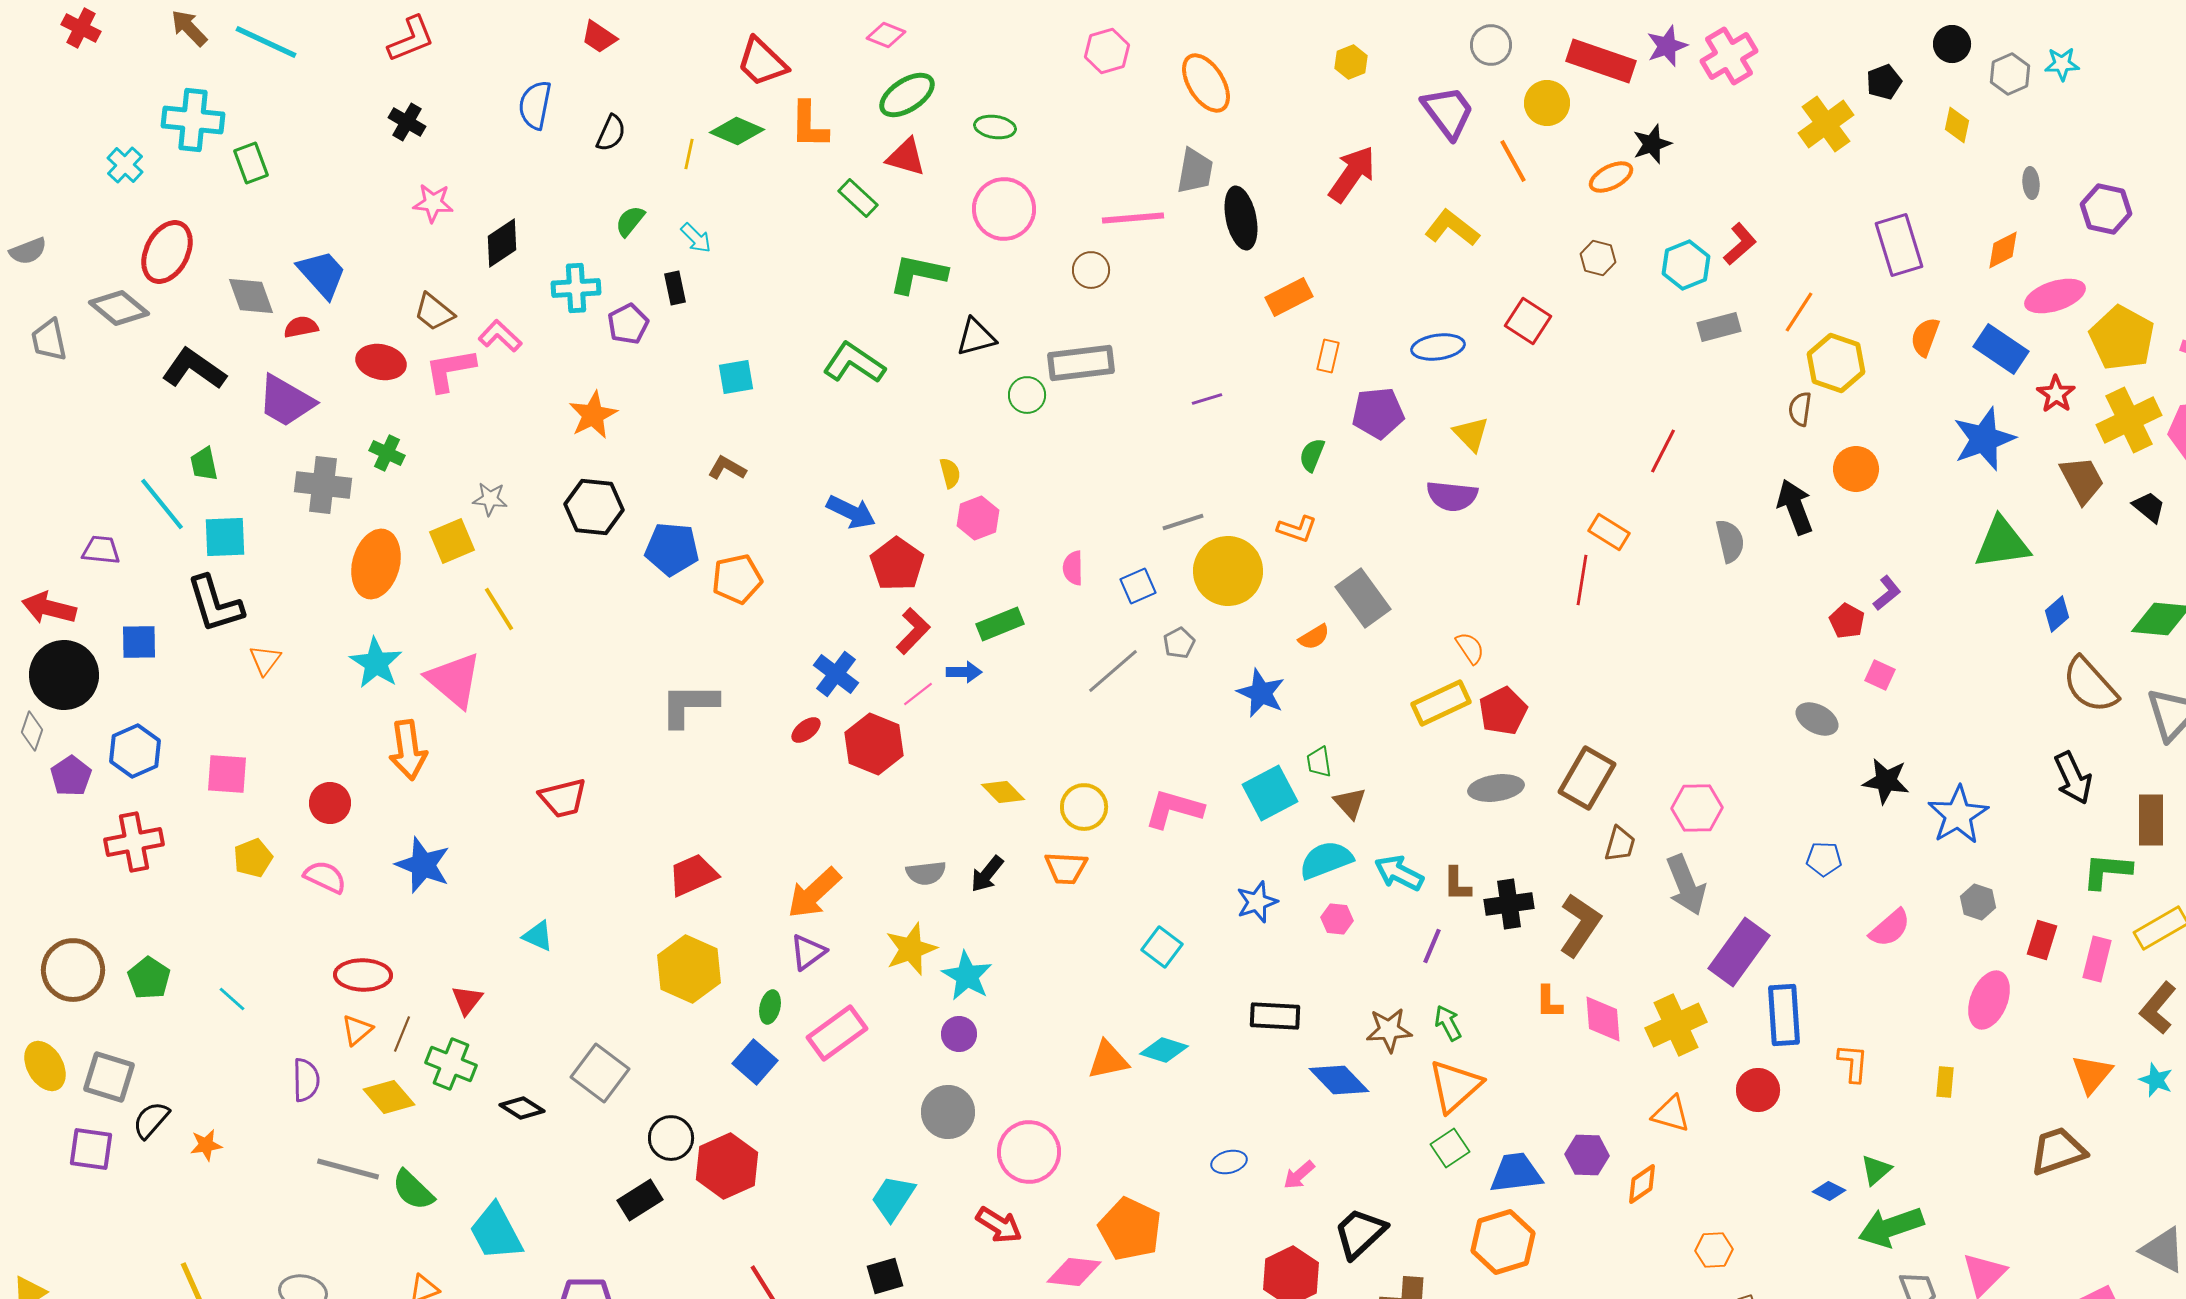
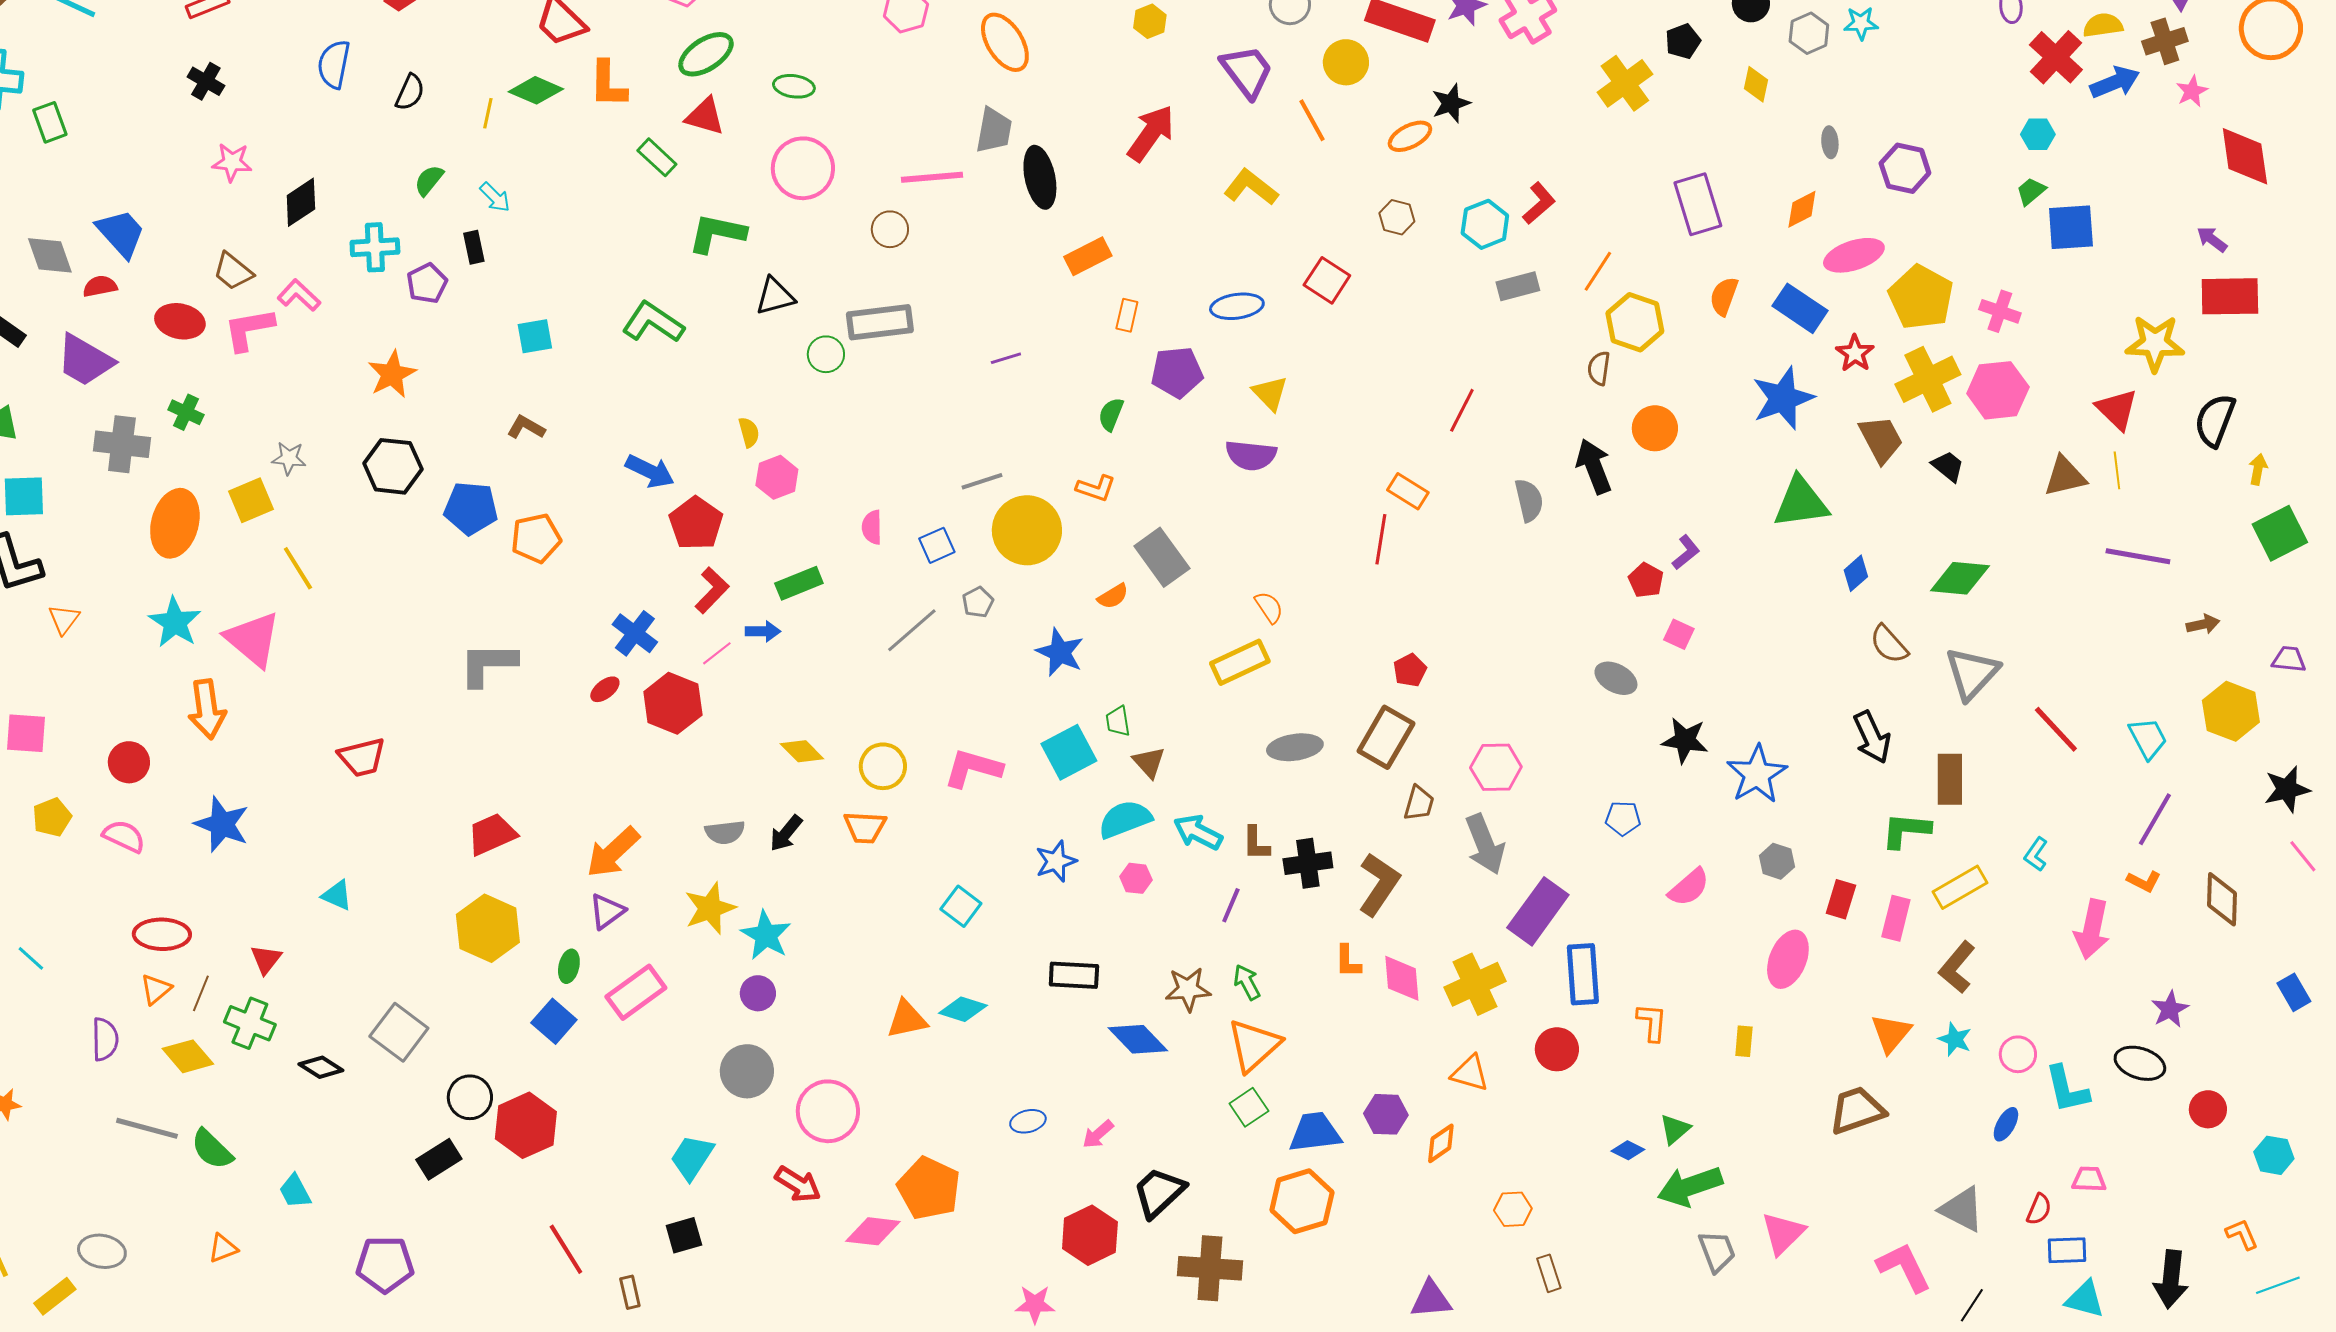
brown semicircle: (2090, 685) -> (1889, 644), size x0.7
red pentagon: (1503, 711) -> (1410, 670), moved, size x0.7
cyan trapezoid: (496, 1232) -> (295, 1191), size x0.6

